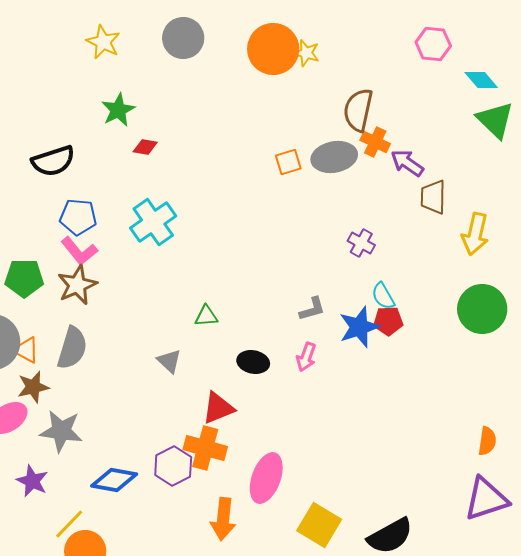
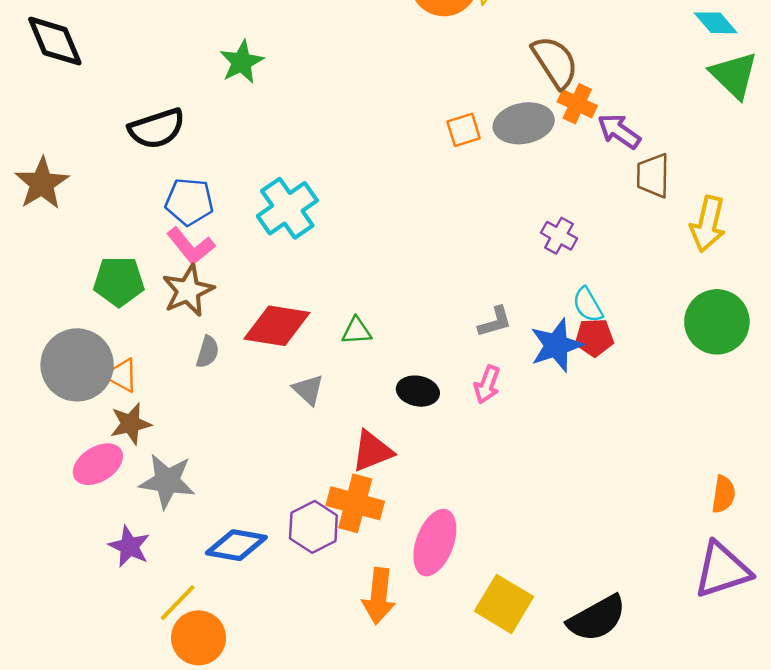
brown semicircle: (358, 110) -> (555, 62), turned 135
red diamond: (145, 147) -> (277, 326), moved, size x2.0
gray semicircle: (72, 348) -> (208, 352), moved, size x0.6

